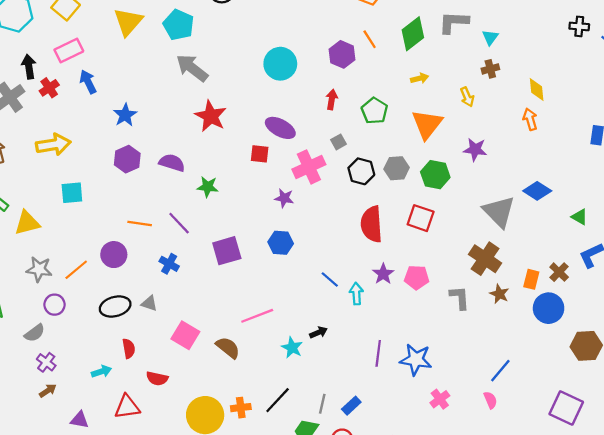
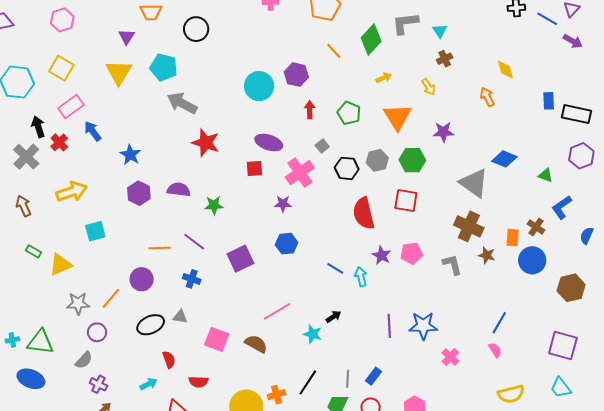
purple hexagon: (342, 54) -> (296, 75), moved
yellow diamond: (537, 90) -> (505, 70), moved

